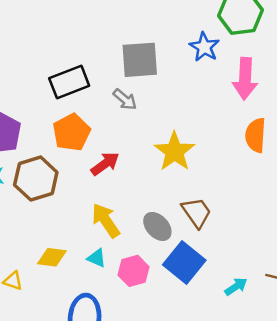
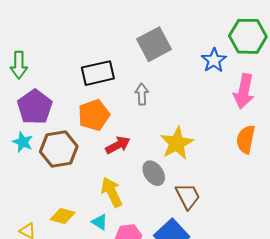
gray square: (140, 60) -> (154, 44), moved, turned -32
gray arrow: (125, 99) -> (142, 94), turned -140
gray ellipse: (157, 226) -> (154, 173), moved

